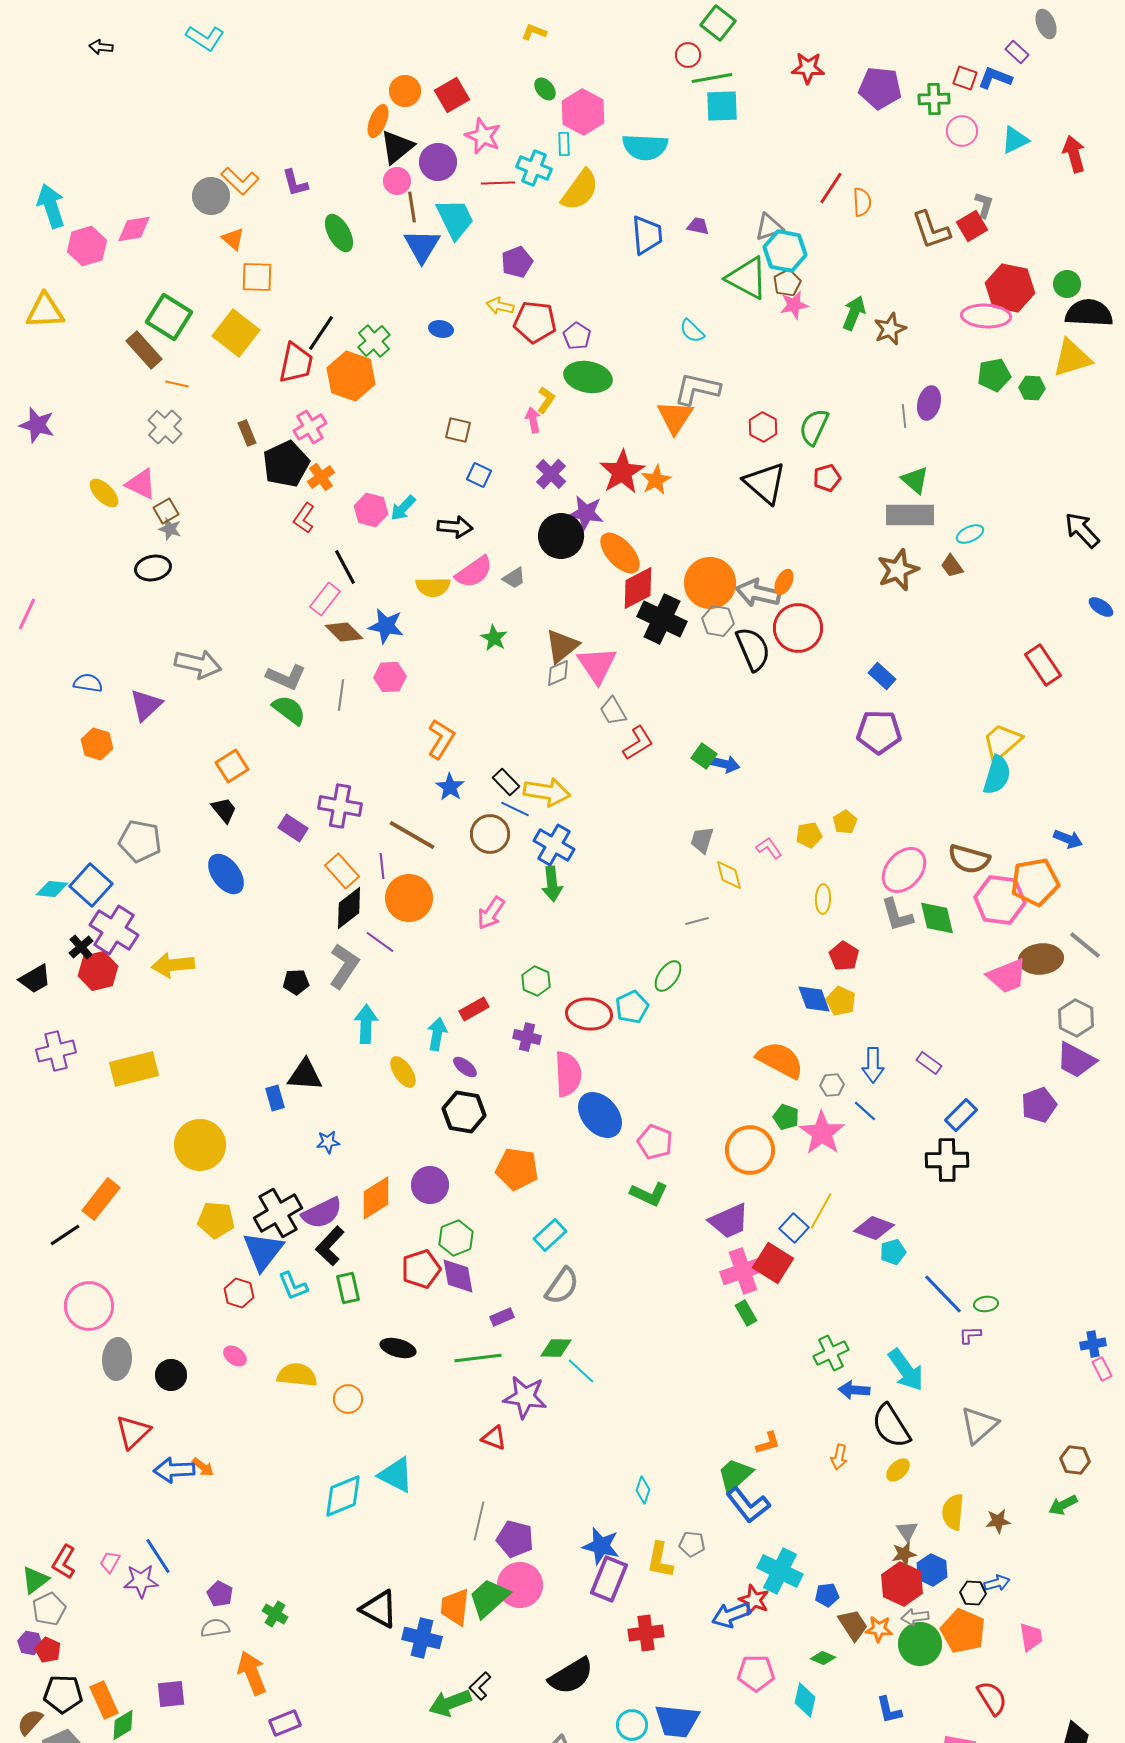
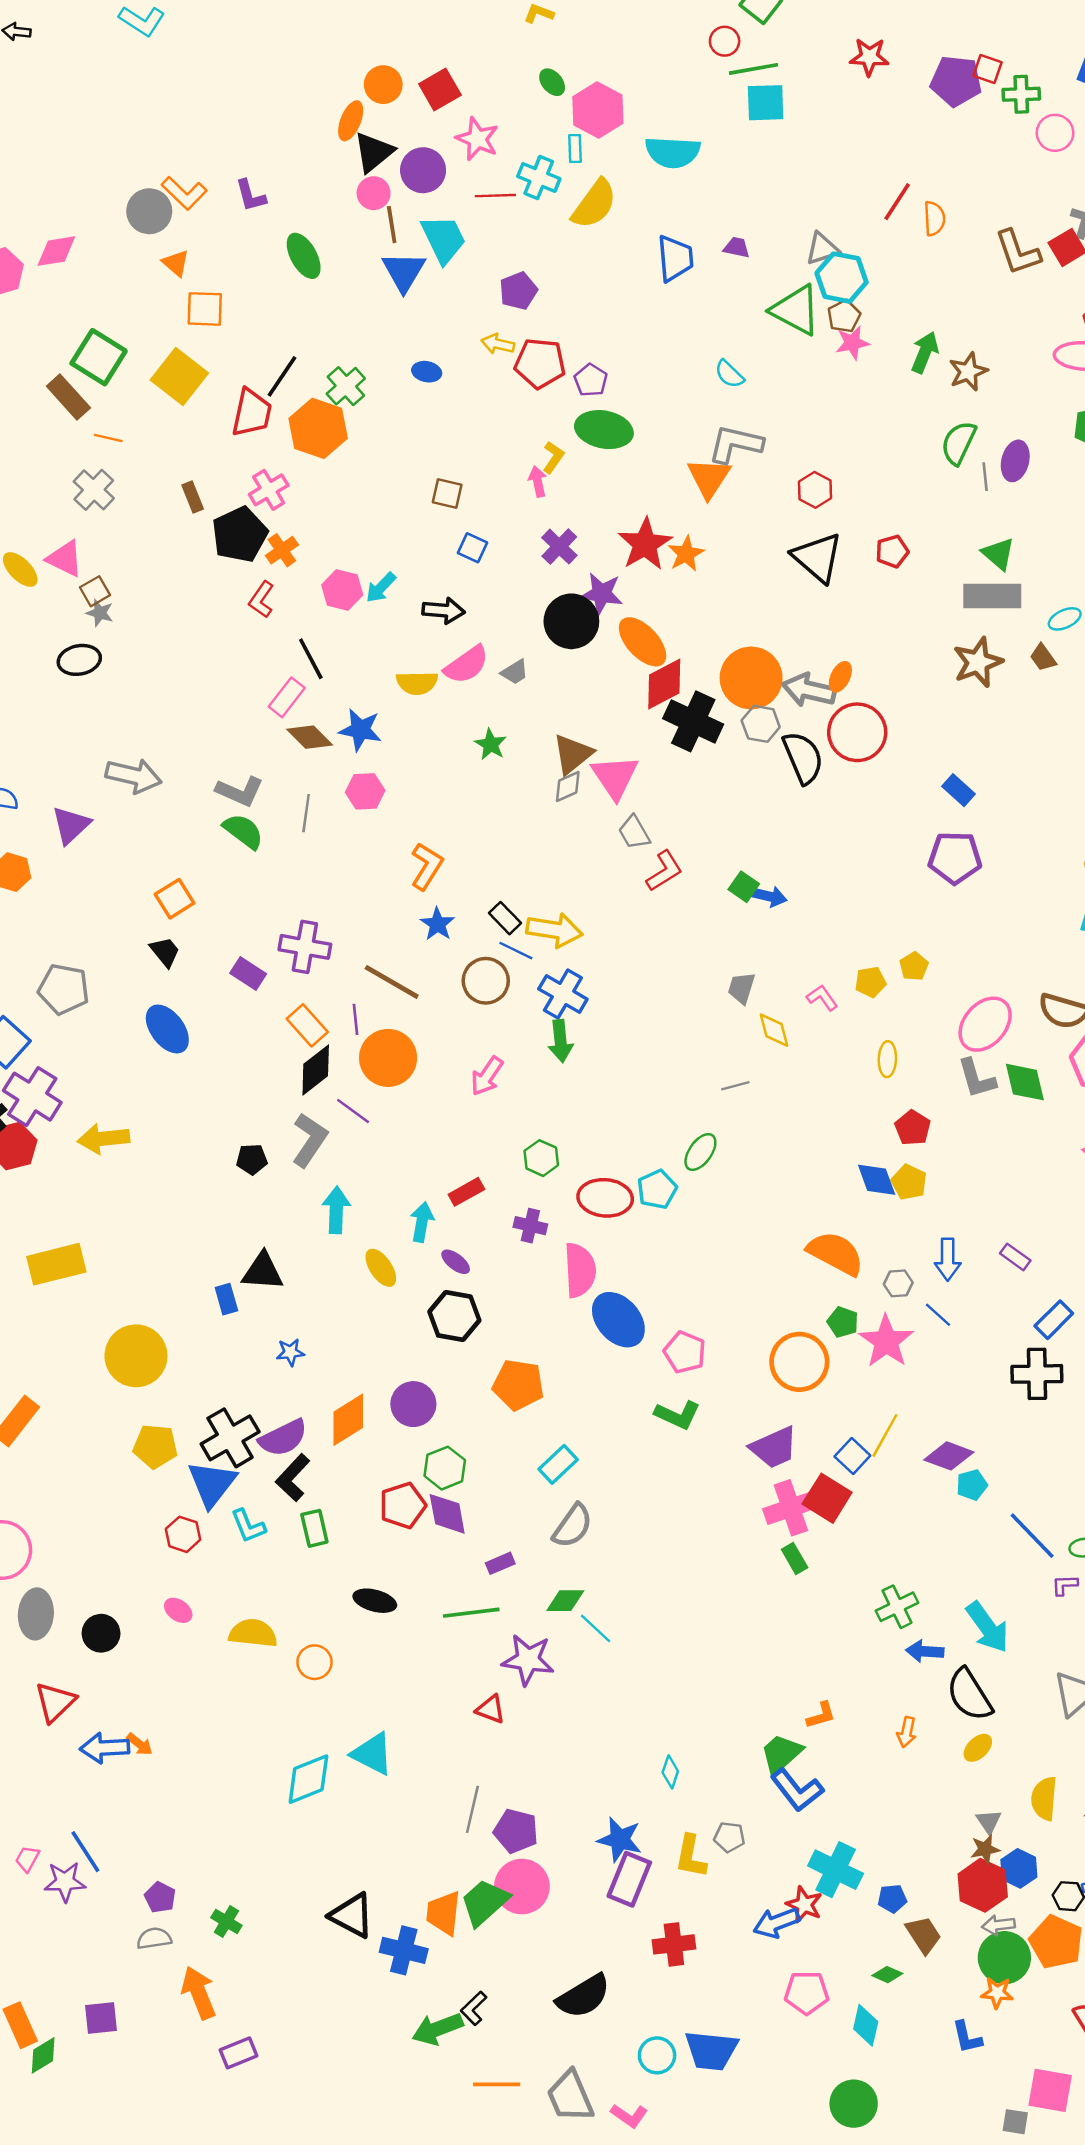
red square: (965, 78) -> (987, 69), moved
green semicircle: (814, 427) -> (959, 443), moved
orange star: (879, 1629) -> (997, 1993), moved

